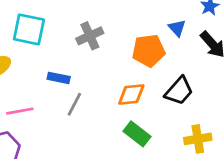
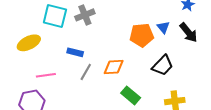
blue triangle: (177, 28) -> (163, 27), moved
gray cross: (90, 36) -> (85, 15), moved
orange diamond: (131, 94) -> (114, 67), moved

